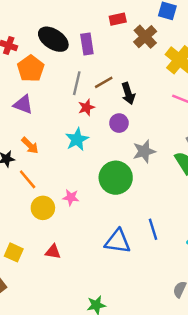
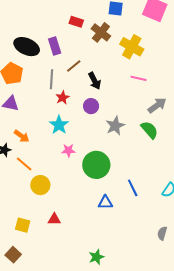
red rectangle: (118, 19) -> (76, 22), turned 40
brown line: (104, 82) -> (74, 66), moved
green circle: (116, 178) -> (96, 165), moved
pink star: (71, 197) -> (68, 150), moved
blue triangle: (118, 241) -> (105, 202), size x0.7

